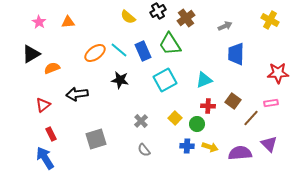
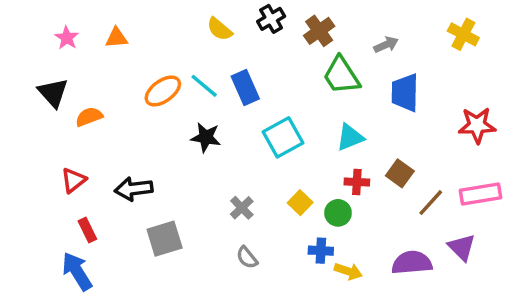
green trapezoid: (170, 44) -> (341, 76), moved
black triangle: (31, 54) -> (53, 93), turned -42
black arrow: (77, 94) -> (134, 189), moved
pink rectangle: (271, 103) -> (481, 194), moved, size x1.6
yellow arrow: (210, 147) -> (348, 271), moved

